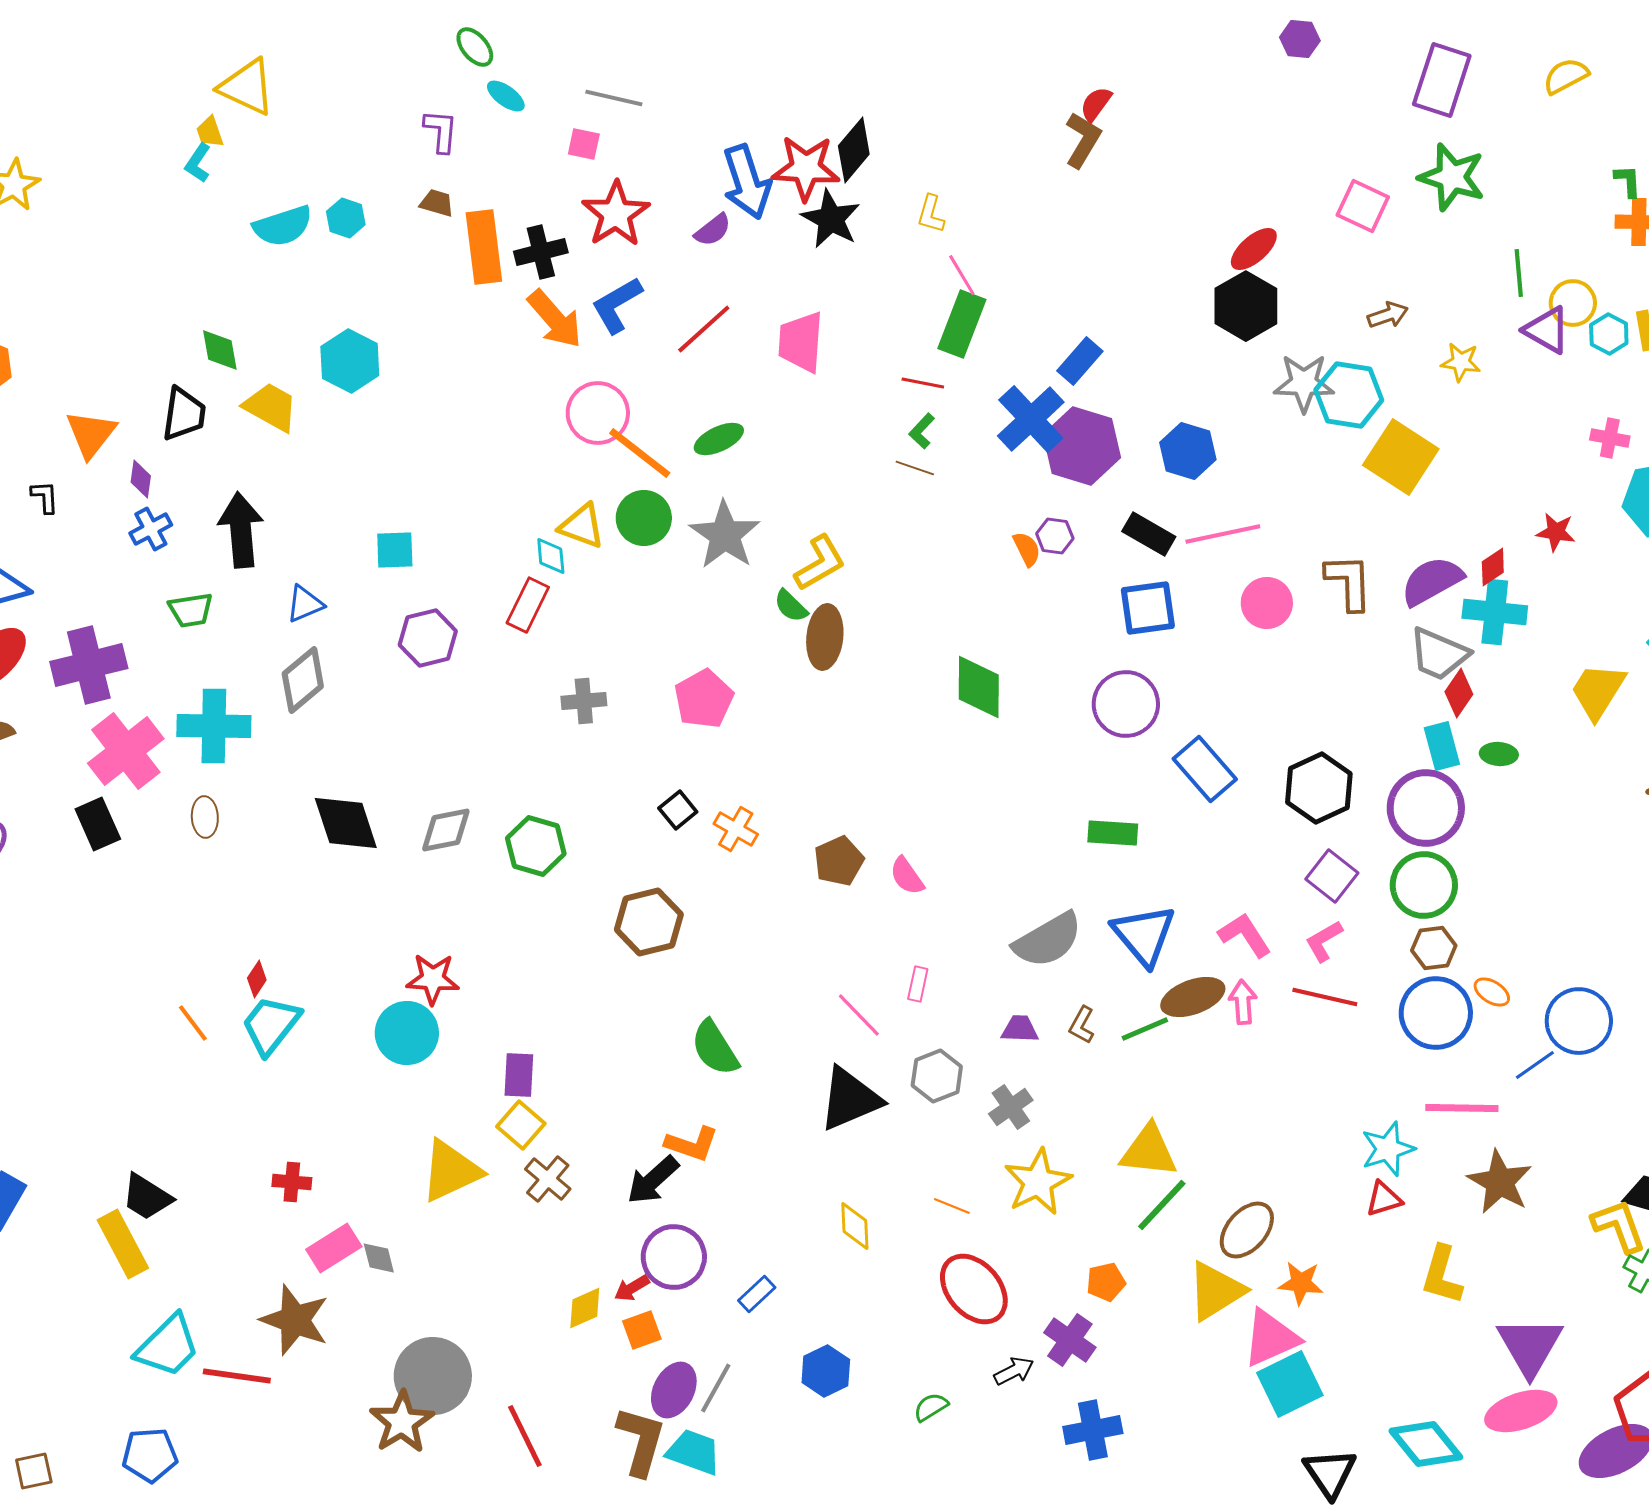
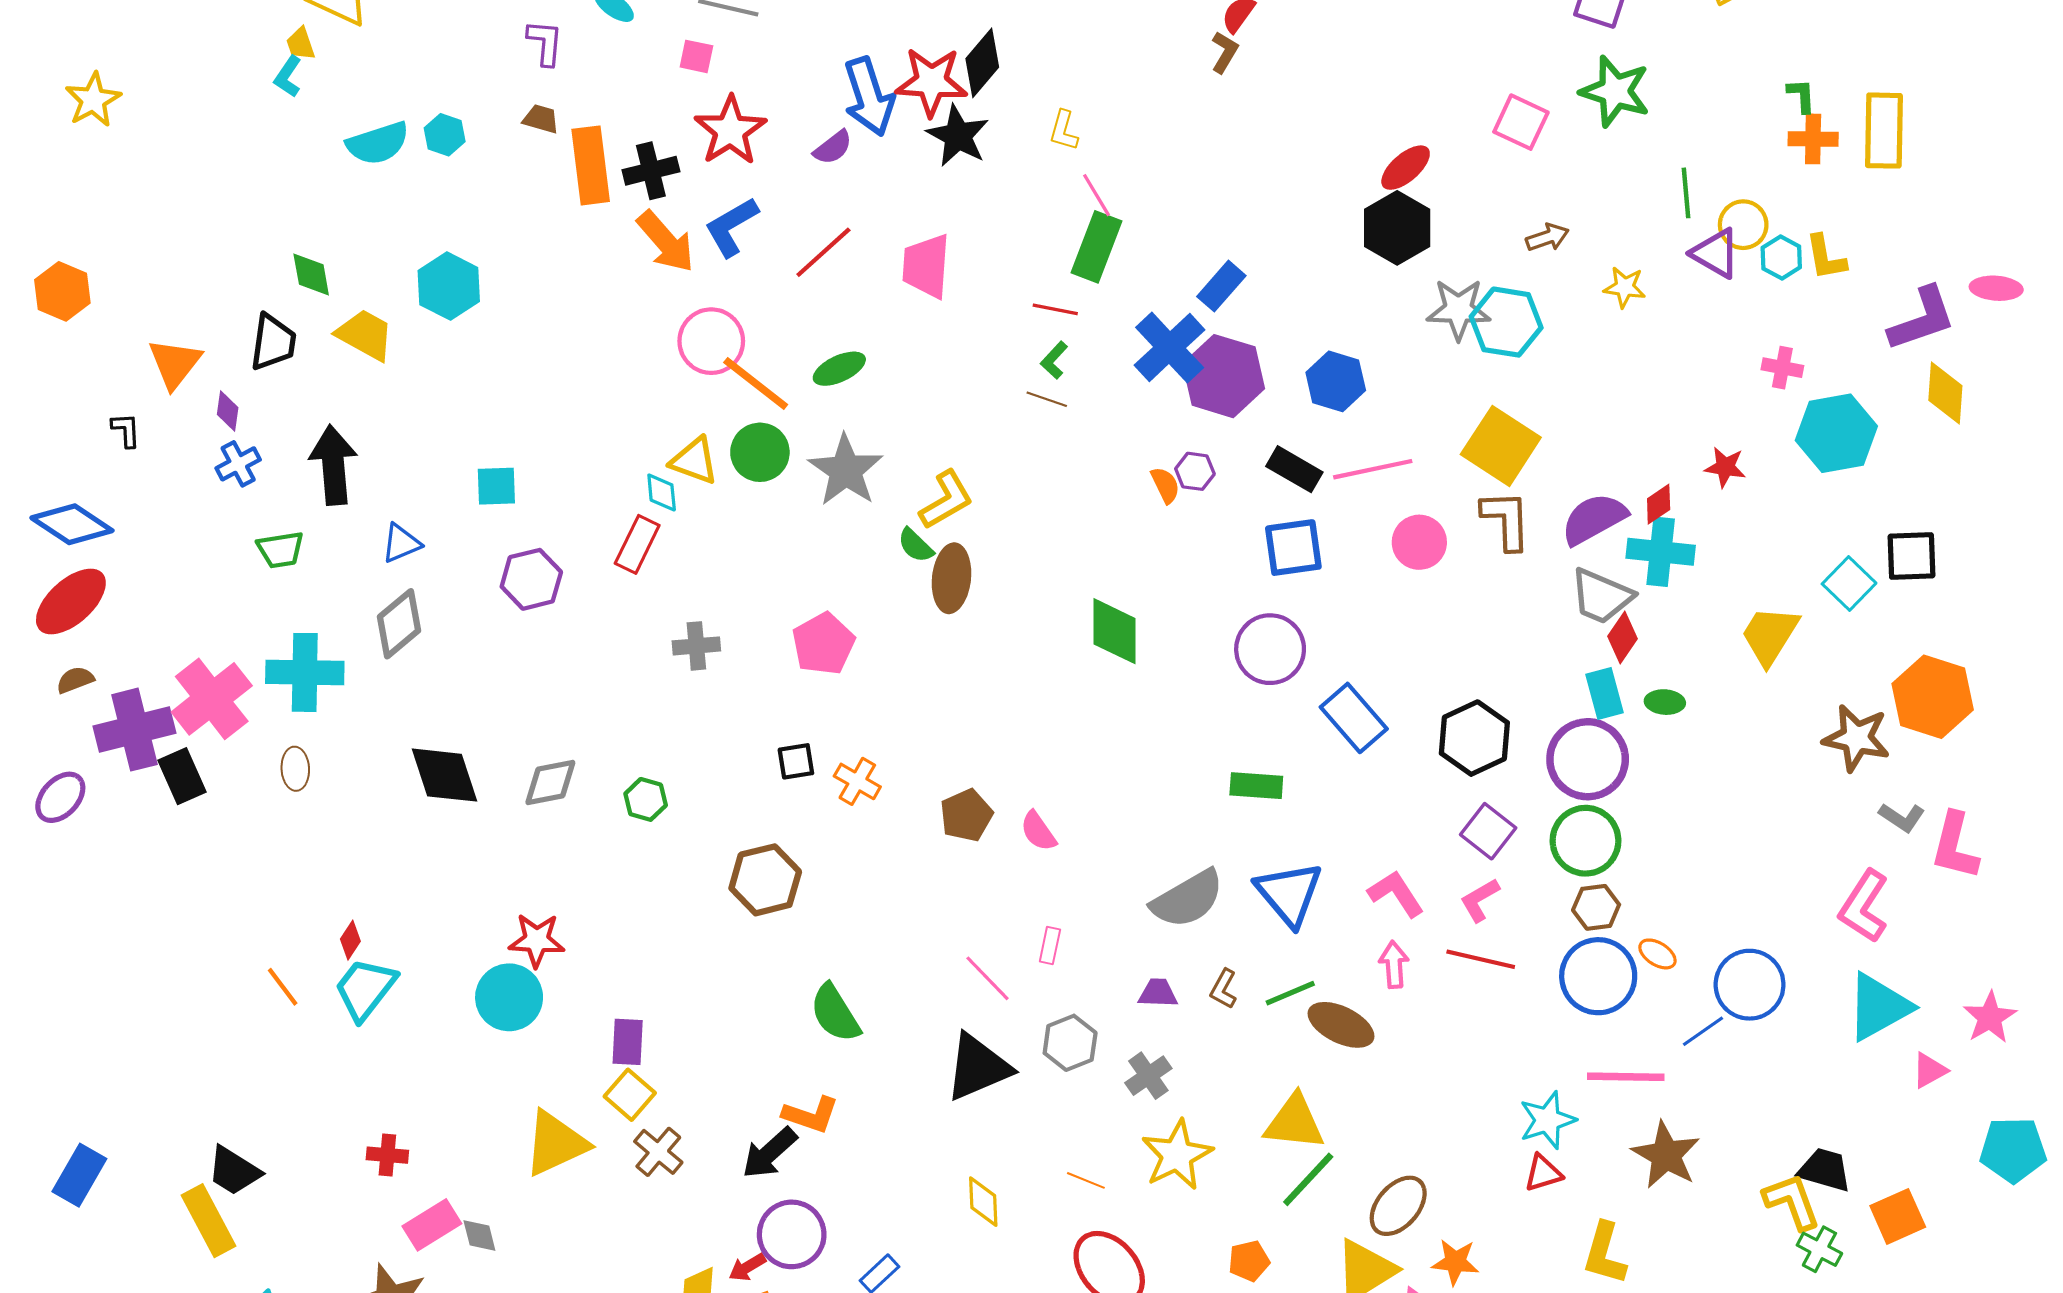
brown L-shape: (1083, 140) -> (1225, 52), size x0.7
yellow square: (1401, 457) -> (1501, 446), moved
purple cross: (89, 665) -> (134, 730), moved
black square: (678, 810) -> (796, 761), turned 30
green hexagon: (536, 846) -> (646, 799), size x0.7
brown ellipse: (1193, 997) -> (1341, 1025), moved, turned 46

